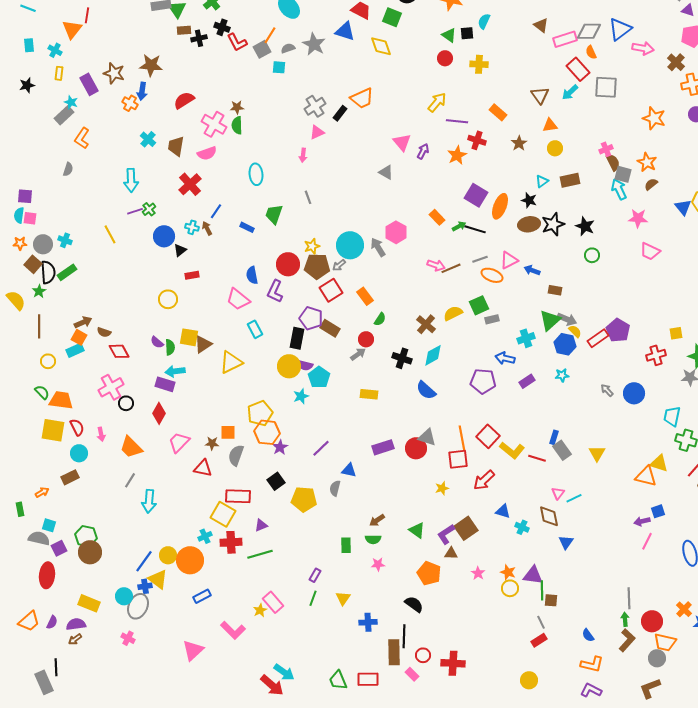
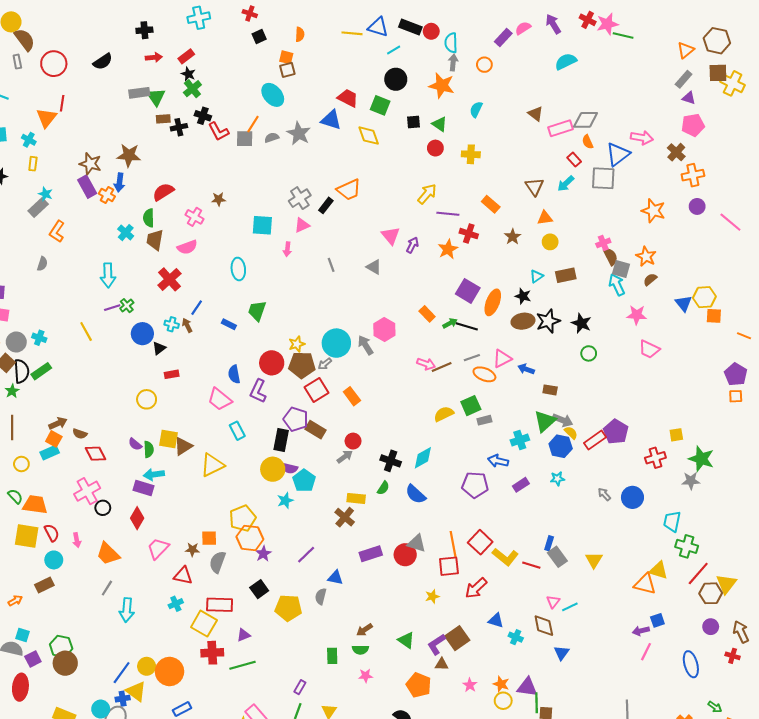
blue triangle: (620, 29) -> (618, 154), moved
black square: (467, 33) -> (414, 122), moved
gray square: (262, 49) -> (245, 139), turned 30
cyan square: (279, 67) -> (262, 225), moved, size x1.5
red rectangle: (578, 69) -> (574, 160), size x0.6
purple rectangle: (89, 84) -> (87, 187), moved
pink cross: (214, 124) -> (195, 217), size x0.7
green semicircle: (237, 125) -> (149, 218), moved
gray line: (308, 197) -> (331, 265), moved
green semicircle: (380, 319) -> (383, 488), moved
brown cross: (426, 324) -> (345, 517), moved
cyan cross: (205, 536) -> (176, 604), moved

